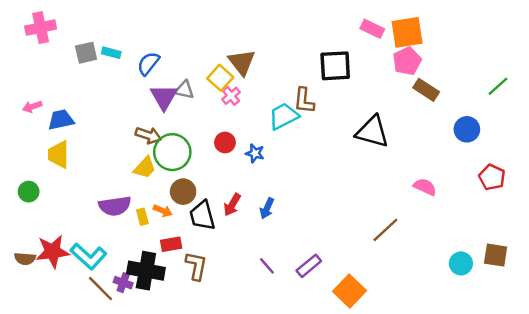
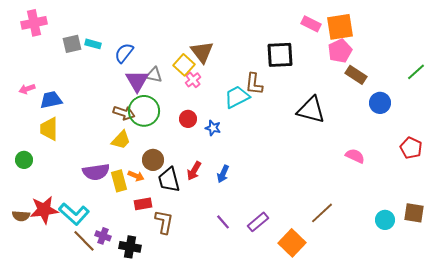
blue circle: (467, 129) -> (380, 103), moved
green circle: (172, 152) -> (144, 111), moved
yellow rectangle: (142, 217) -> (119, 181), size x1.5
brown line: (385, 230) -> (322, 213), moved
black cross: (146, 271) -> (130, 247), moved, size x0.7

